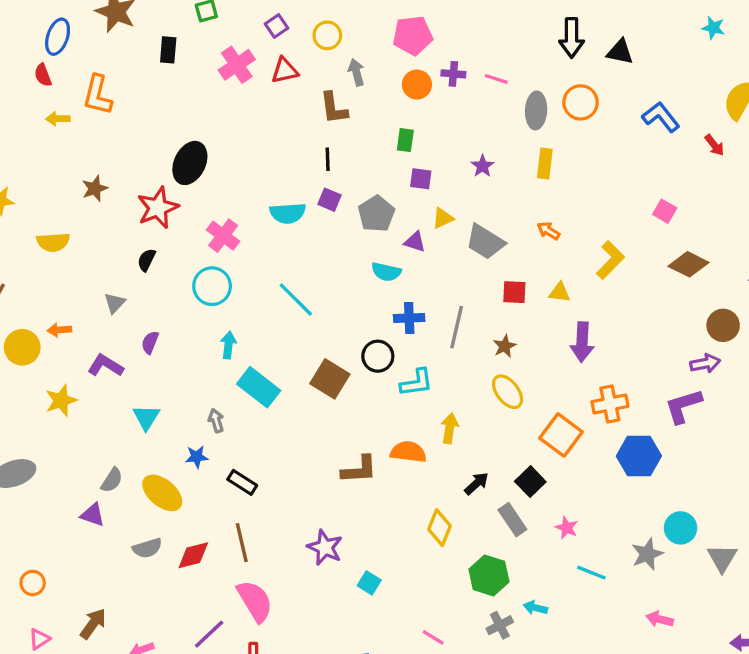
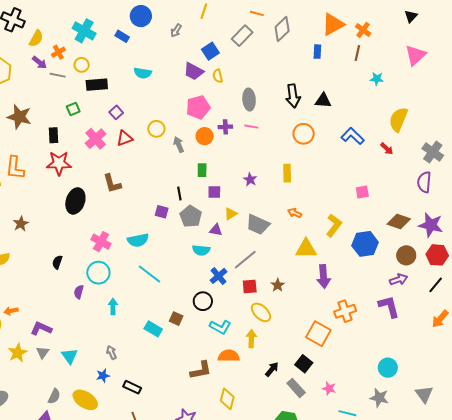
yellow circle: (327, 35) -> (156, 129), moved
gray arrow: (356, 72) -> (179, 145), moved
brown L-shape: (334, 108) -> (112, 183), moved
gray ellipse: (536, 110) -> (249, 100), moved
black line: (328, 159) -> (179, 194), moved
red star: (158, 208) -> (59, 163), moved, turned 30
pink square: (665, 211) -> (362, 192), turned -32
cyan semicircle: (288, 213) -> (138, 240), moved
brown diamond: (689, 264) -> (399, 221), moved
red square: (514, 292) -> (250, 287), moved
yellow triangle: (560, 292) -> (306, 249), size x1.6
gray triangle: (115, 303) -> (43, 352), moved
blue cross: (409, 318) -> (219, 276), turned -30
gray line: (457, 327) -> (245, 260), moved, turned 45
purple semicircle: (150, 342) -> (79, 292), moved
brown square: (330, 379) -> (176, 319), size x0.6
cyan L-shape: (417, 383) -> (220, 327), moved, turned 45
cyan rectangle: (259, 387) -> (153, 329), moved, size x0.7
yellow ellipse: (508, 392) -> (261, 312), moved
purple L-shape: (683, 406) -> (389, 307), turned 100
blue hexagon: (639, 456) -> (365, 244), moved
yellow diamond: (439, 528) -> (227, 399), moved
cyan circle: (681, 528) -> (388, 368), moved
gray star: (647, 554) -> (379, 398), turned -30

